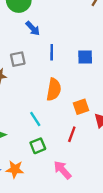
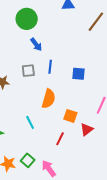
gray square: (18, 59) -> (28, 71), moved
orange square: (81, 107) -> (70, 116), turned 32
green square: (38, 146) -> (28, 160), moved, turned -32

